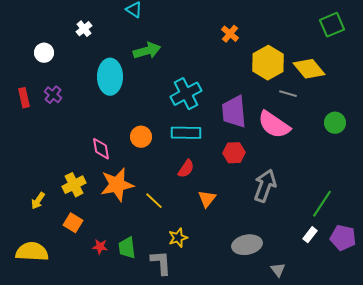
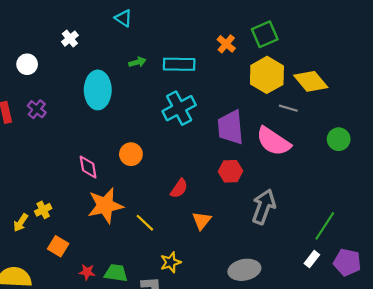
green square: (332, 25) -> (265, 34), moved
green arrow: (147, 51) -> (137, 62), size x0.6
cyan rectangle: (186, 133) -> (179, 64), moved
yellow cross: (74, 185) -> (43, 210), moved, size x0.7
green trapezoid: (127, 248) -> (116, 273), turned 105

